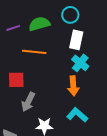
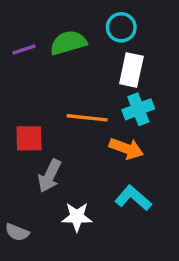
orange line: (34, 52) -> (87, 118), moved
cyan cross: (80, 63) -> (138, 109), turned 30
orange arrow: (73, 86) -> (126, 149), turned -66

